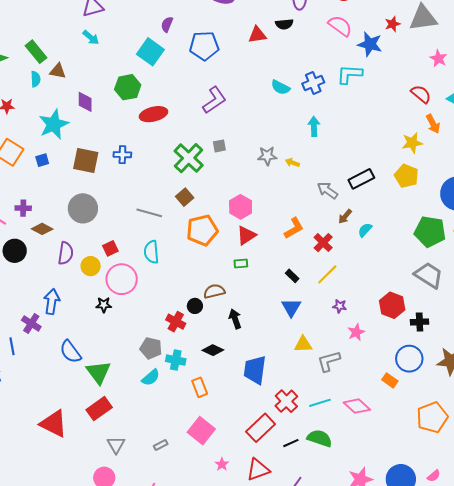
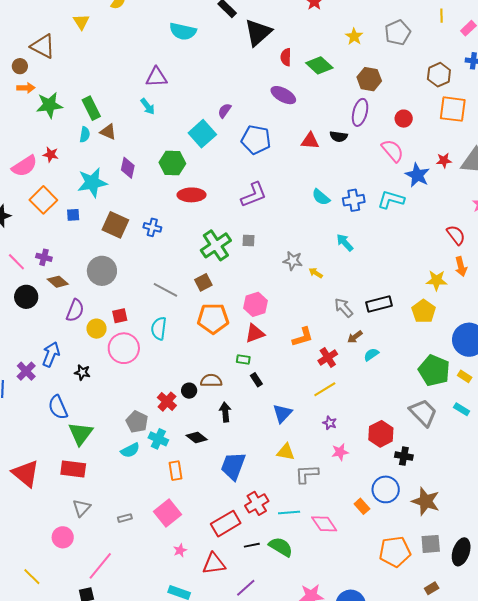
cyan arrow: (314, 126) -> (345, 243), turned -54
black rectangle: (292, 276) -> (256, 380), moved
black star: (104, 305) -> (82, 372), moved
red rectangle: (99, 409) -> (73, 469), turned 30

